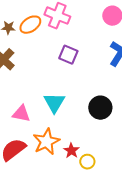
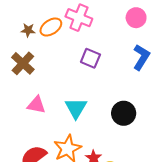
pink triangle: (21, 114) -> (36, 105), moved

